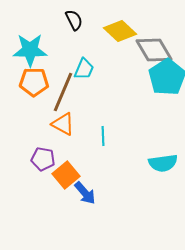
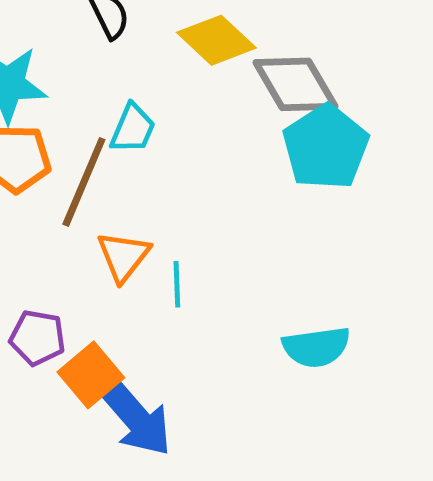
orange triangle: (63, 124) -> (123, 256), moved, turned 40
blue arrow: (85, 193) -> (135, 417), size x1.5

